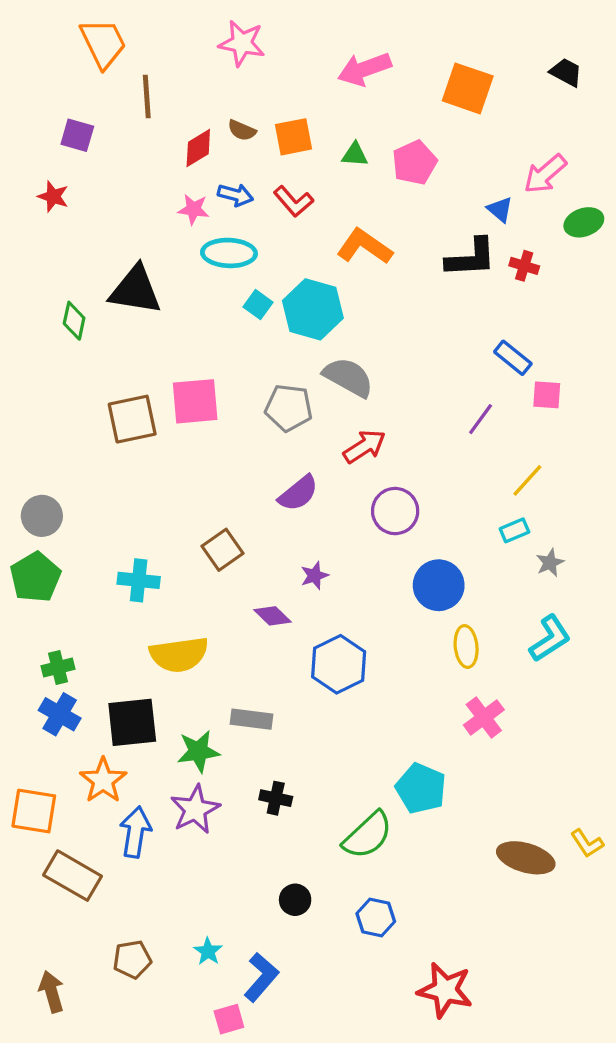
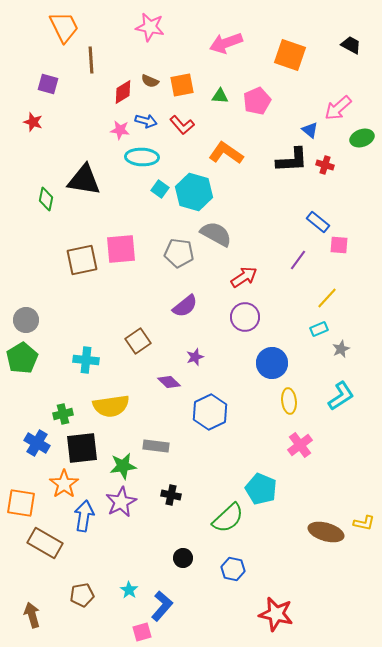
red arrow: (364, 446) -> (244, 277), moved
green cross: (58, 667) -> (63, 414), moved
yellow L-shape: (587, 843) -> (364, 523), turned -45

